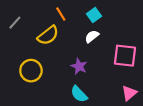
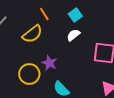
purple star: (79, 66) -> (49, 63), moved
yellow circle: (31, 71) -> (29, 74), moved

